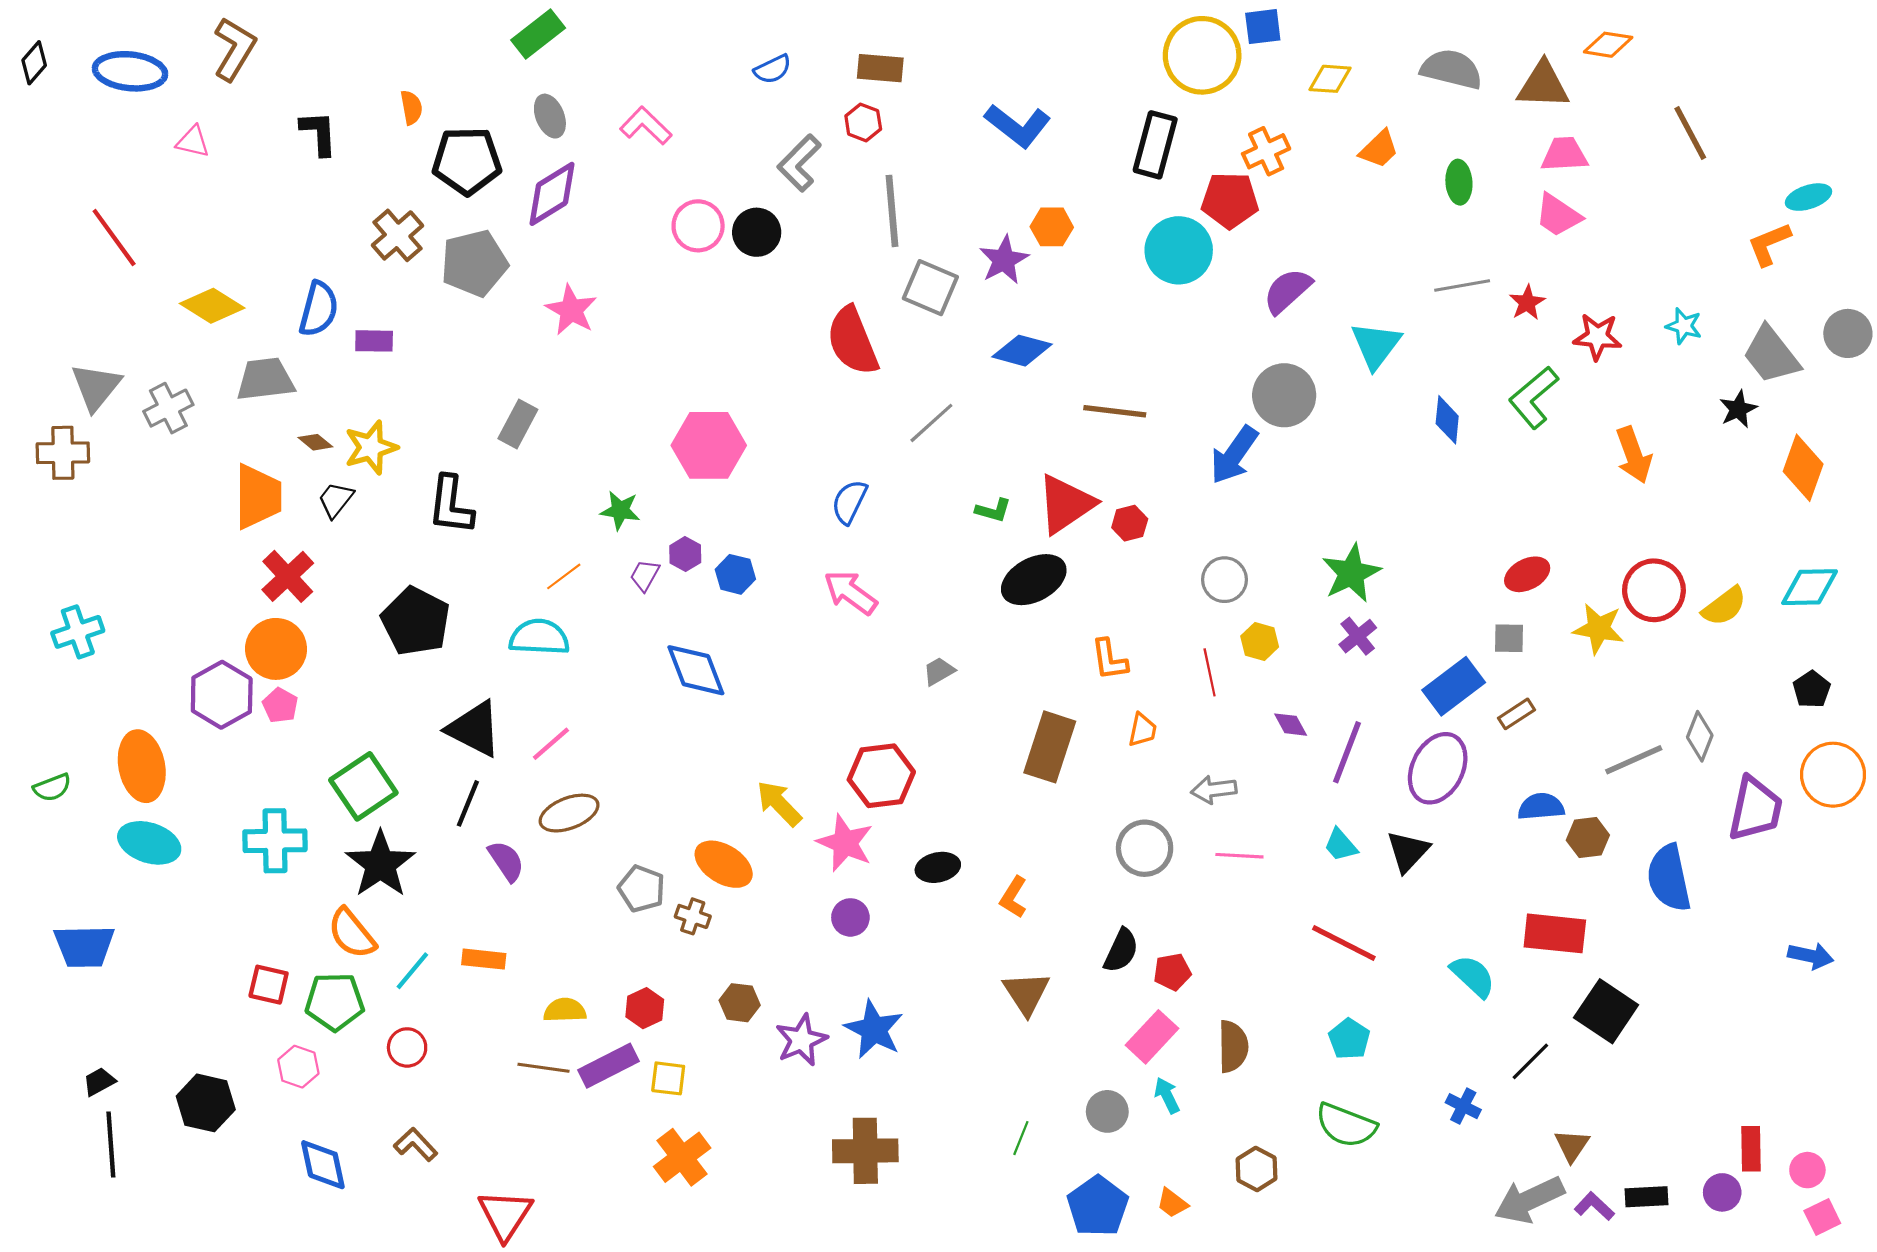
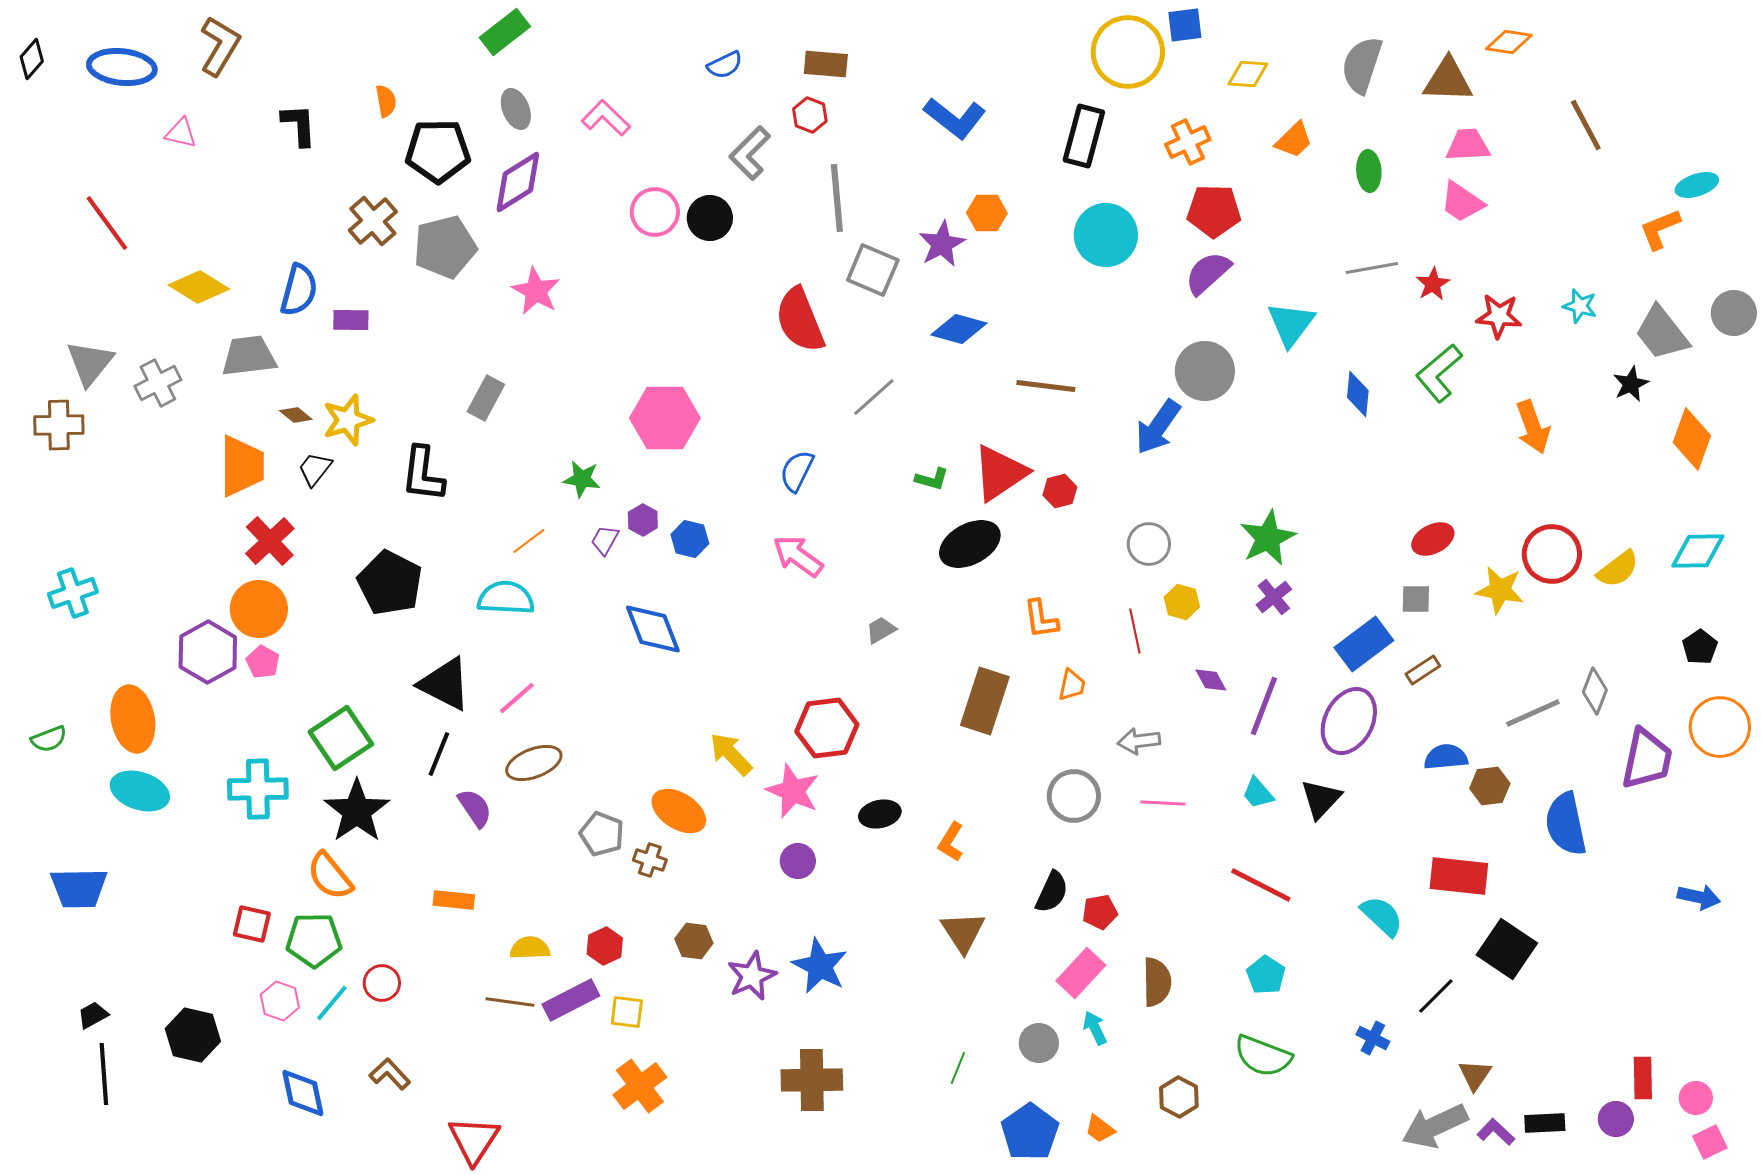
gray semicircle: (1451, 69) -> (1362, 65), turned -86
red pentagon: (1230, 200) -> (1214, 211), moved
cyan line: (412, 971) -> (332, 1003), moved

